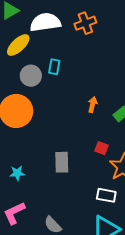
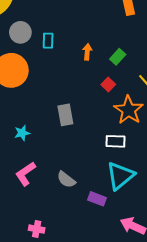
cyan rectangle: (54, 67) -> (48, 41), moved
red square: (101, 148) -> (108, 84), moved, turned 32

